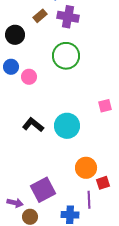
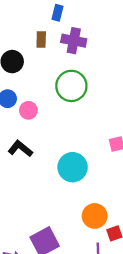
brown rectangle: (40, 16) -> (41, 39), turned -48
black L-shape: (33, 125) -> (20, 149), moved

